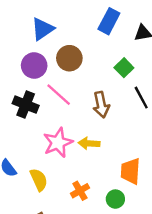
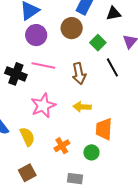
brown circle: (69, 58) -> (72, 28), moved
purple circle: (34, 65) -> (36, 35), moved
pink line: (59, 95) -> (43, 66), turned -30
yellow arrow: (89, 143) -> (82, 107), moved

